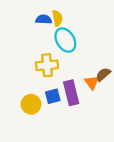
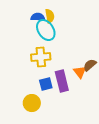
cyan ellipse: (65, 40) -> (46, 30), moved
yellow circle: (31, 104) -> (32, 103), moved

